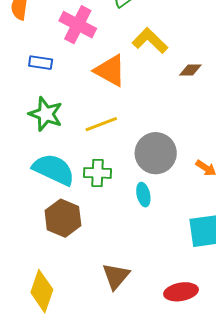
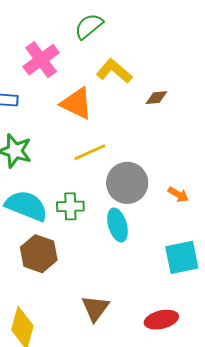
pink cross: (78, 25) -> (41, 60), turned 30
yellow line: (101, 124) -> (90, 152), moved
cyan ellipse: (143, 195) -> (118, 225), size x1.4

